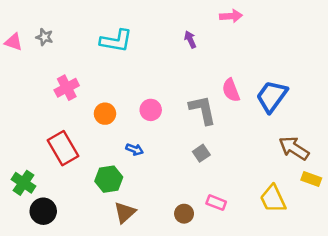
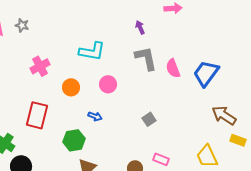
cyan L-shape: (116, 41) -> (92, 51), moved
gray L-shape: (203, 110) -> (146, 58), moved
red rectangle: (63, 148) -> (37, 115), turned 44

